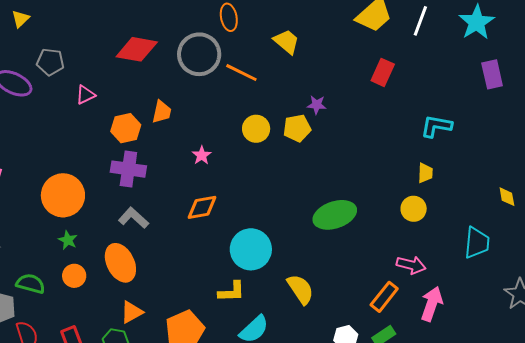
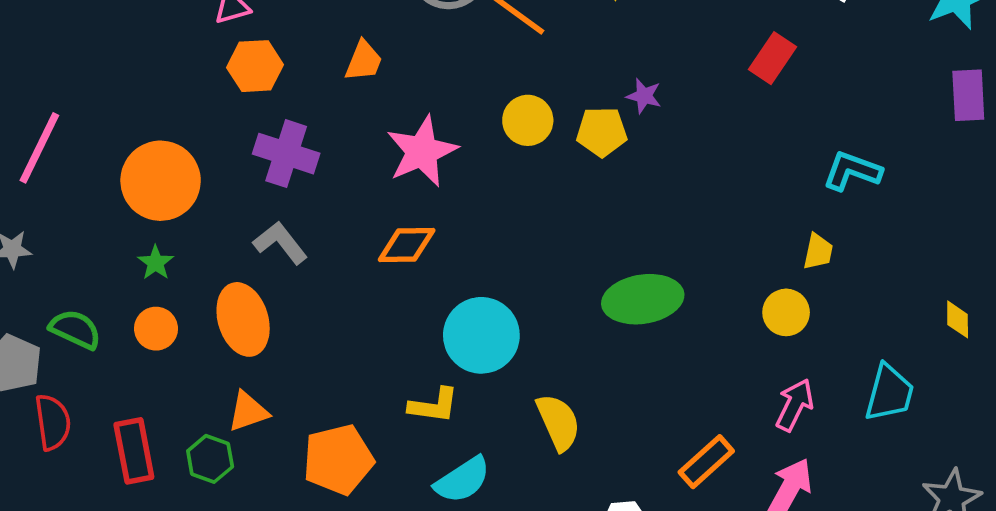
orange hexagon: (126, 128) -> (255, 66), moved
pink star: (202, 155) -> (422, 151), size x2.0
pink arrow: (411, 265) -> (795, 405), moved, turned -88

